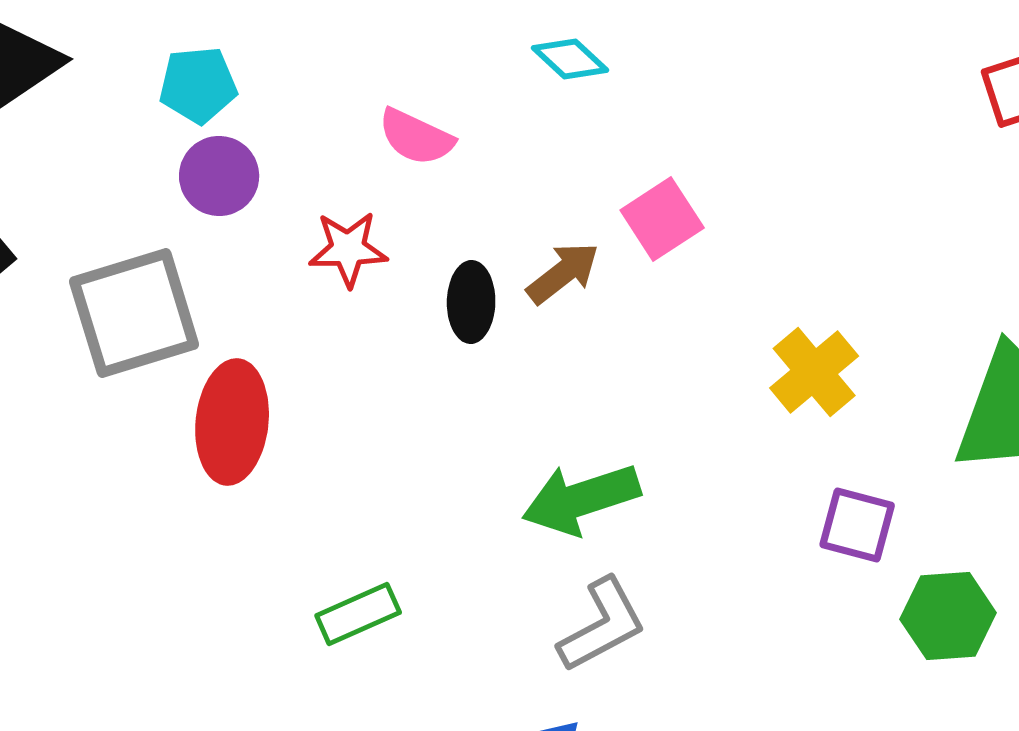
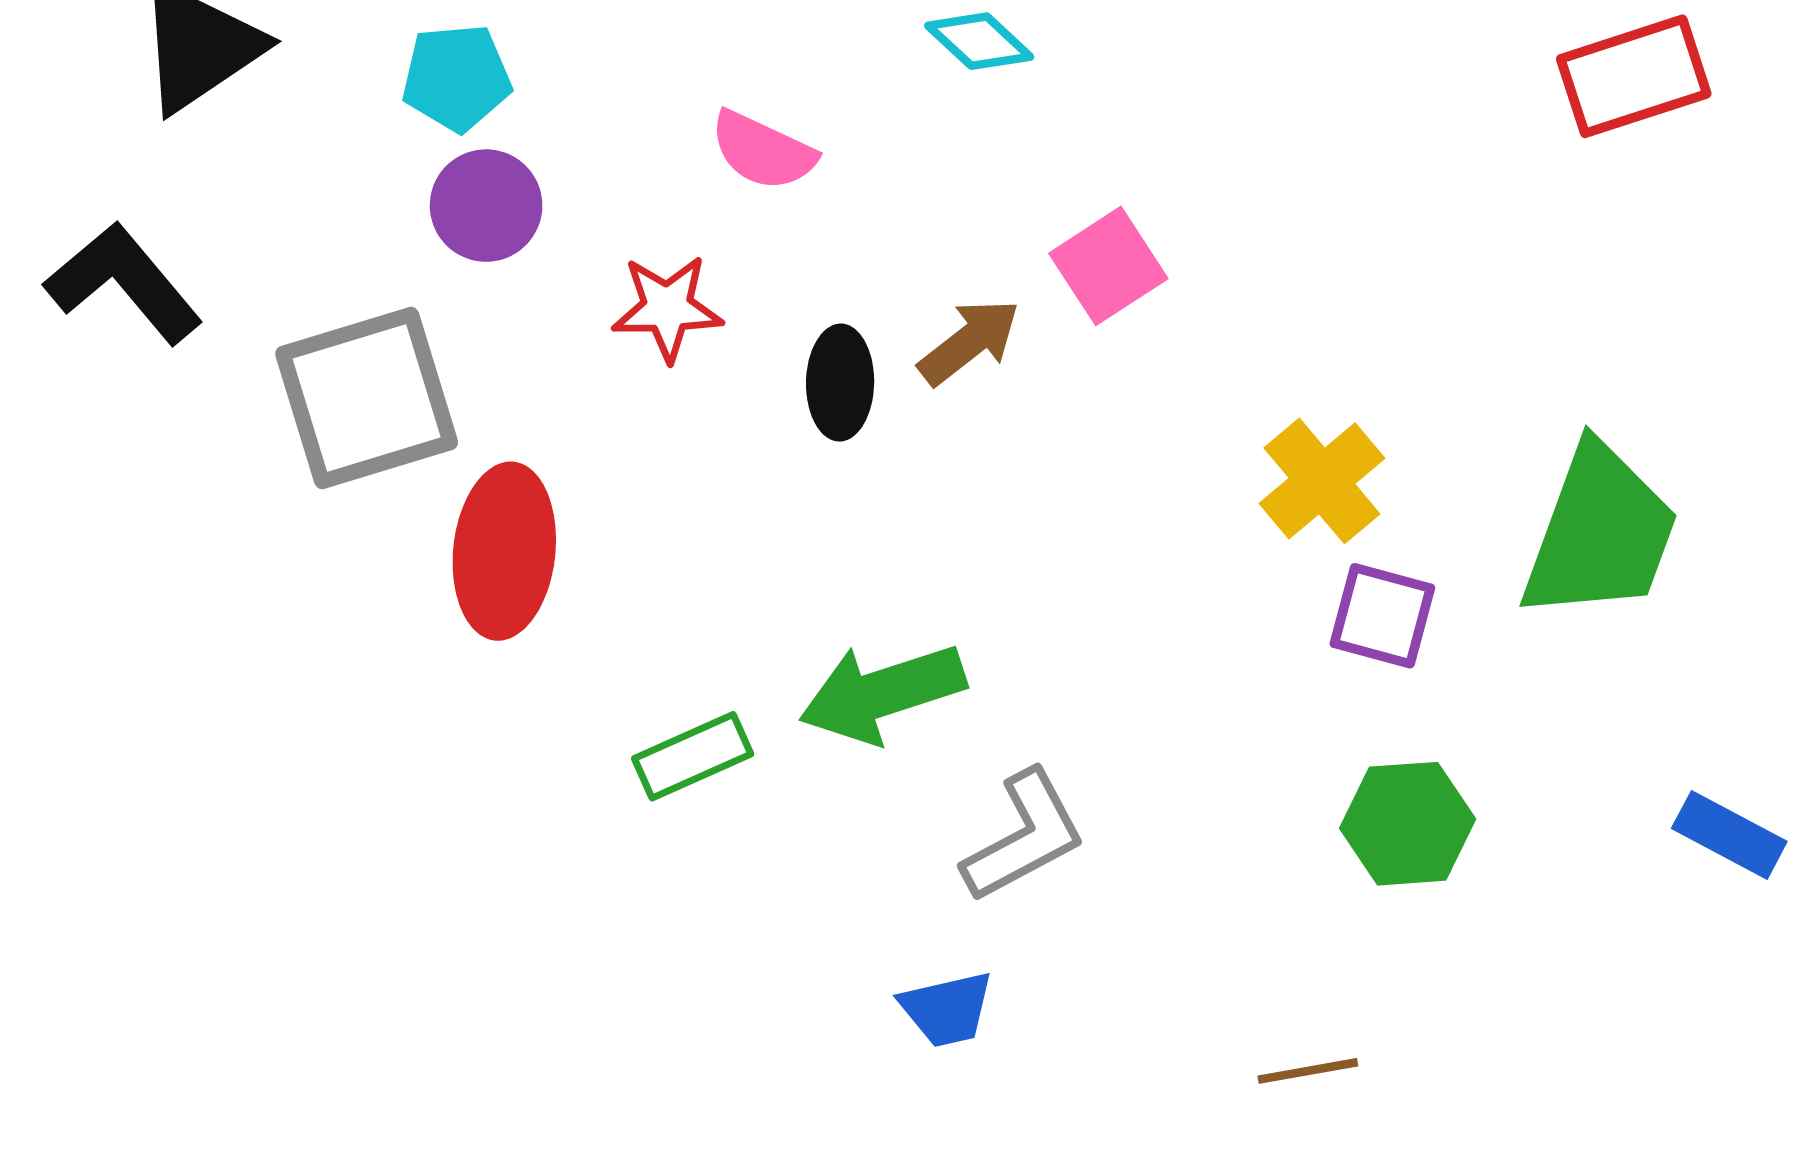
green arrow: (581, 499) -> (882, 693), moved
purple square: (857, 525) -> (1382, 616), moved
green rectangle: (358, 614) -> (693, 756), moved
green hexagon: (948, 616) -> (1408, 824), moved

